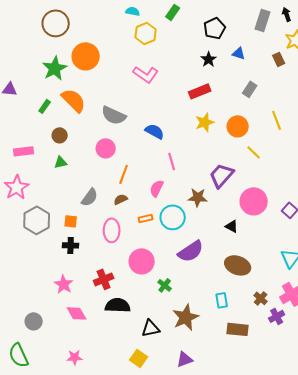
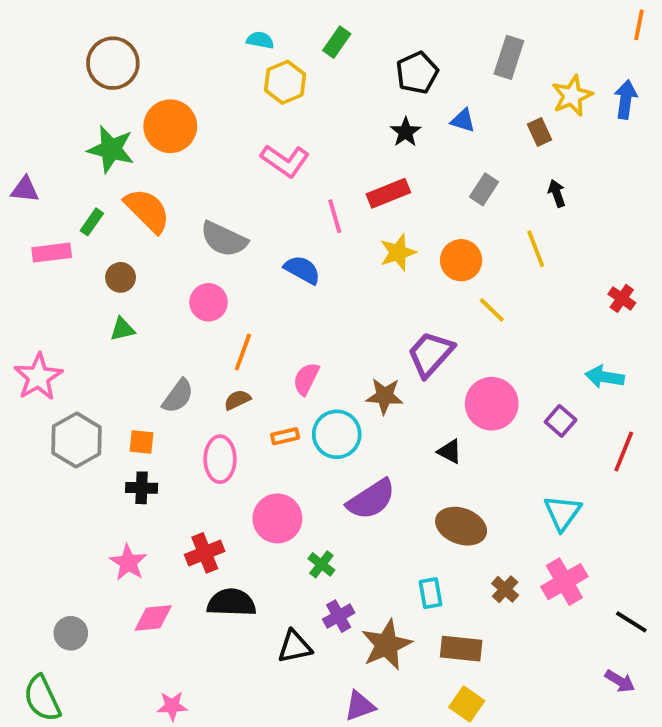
black arrow: (287, 14) -> (557, 193), moved
green star: (55, 68) -> (111, 149), turned -30
pink rectangle: (24, 151) -> (52, 253), moved
pink line: (172, 161) -> (335, 216), moved
pink diamond: (77, 313) -> (153, 618), turned -65
purple cross: (277, 316) -> (339, 616), moved
brown star: (186, 317) -> (386, 645), moved
pink star: (75, 357) -> (172, 706), moved
yellow square: (139, 358) -> (467, 704), moved

